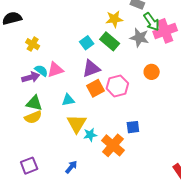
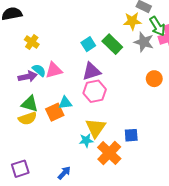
yellow star: (114, 19) -> (132, 21), moved
pink hexagon: (117, 86) -> (95, 91), moved
orange square: (95, 88) -> (55, 112), moved
yellow triangle: (77, 124) -> (96, 128), moved

